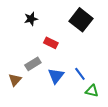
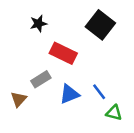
red rectangle: (51, 43) -> (63, 53), size x1.5
blue triangle: (56, 76) -> (69, 94), turned 30

